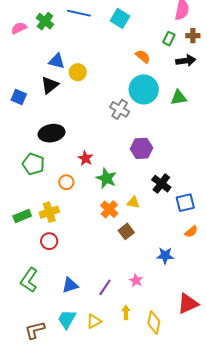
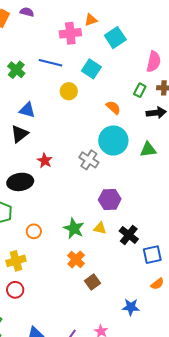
yellow circle: (78, 72) -> (69, 91), moved
red star: (85, 158) -> (45, 161), moved
yellow triangle: (133, 202) -> (100, 228), moved

